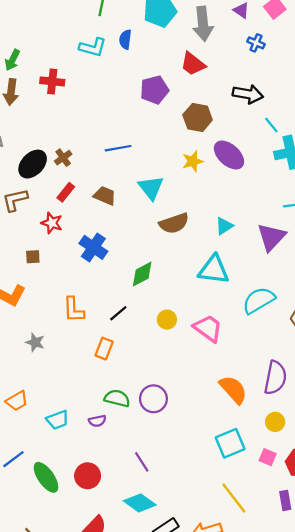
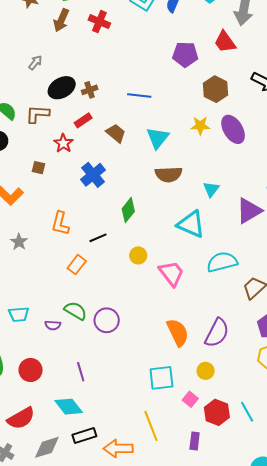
cyan triangle: (224, 226) -> (211, 189), turned -36
green diamond: (142, 274) -> (128, 210), turned -40

